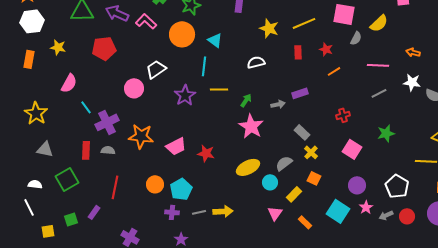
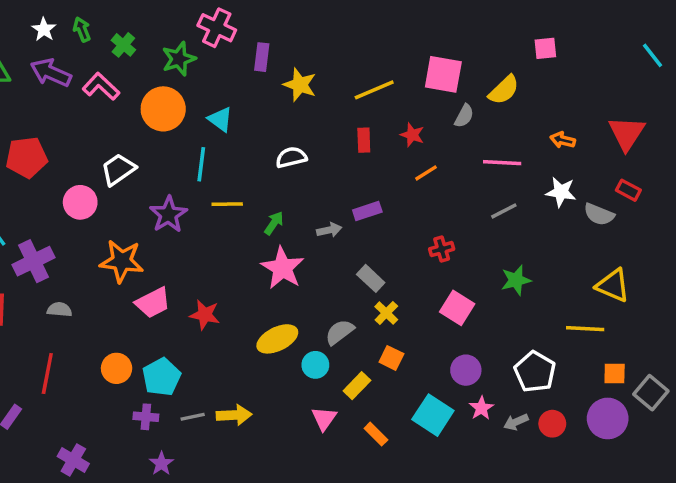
yellow star: (269, 28) -> (300, 85), moved
red pentagon: (104, 48) -> (27, 157), moved
orange star: (141, 136) -> (122, 261), moved
gray semicircle: (108, 150) -> (59, 310), moved

